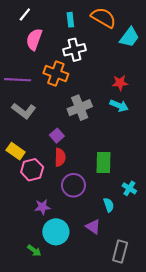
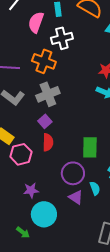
pink semicircle: (34, 39) -> (36, 22), moved
gray cross: (80, 108) -> (48, 94), moved
purple circle: (73, 185) -> (73, 173), moved
purple triangle: (93, 227) -> (76, 197), moved

